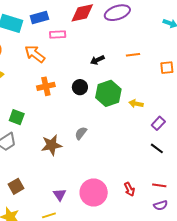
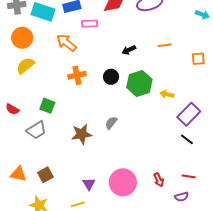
purple rectangle: (158, 123) -> (189, 114), size x1.6
purple semicircle: (161, 205) -> (182, 197), moved

